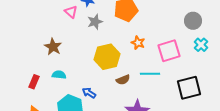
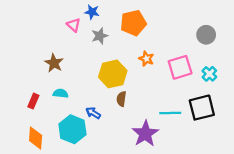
cyan cross: (201, 45) -> (209, 74), moved
cyan line: (150, 74) -> (170, 113), moved
brown semicircle: (123, 80) -> (121, 99), moved, turned 120

